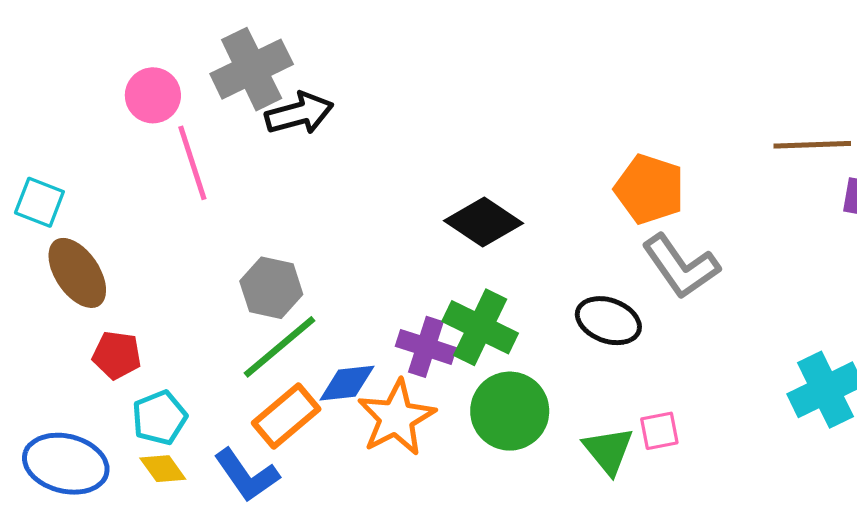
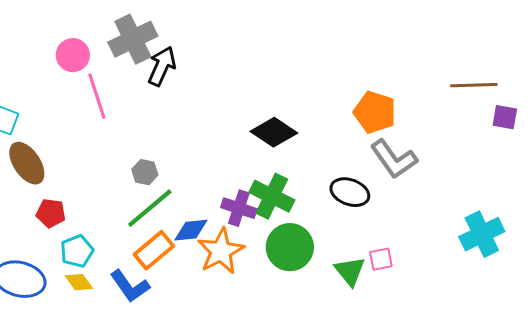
black arrow: (299, 113) -> (162, 66), turned -51
gray hexagon: (271, 288) -> (145, 172), size x0.7

